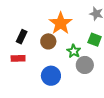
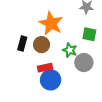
black rectangle: (22, 37) -> (22, 43), moved
red rectangle: (18, 58) -> (45, 68), moved

